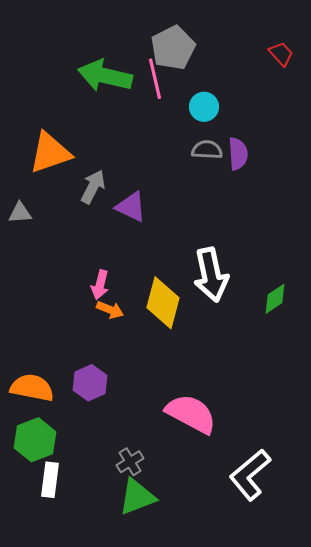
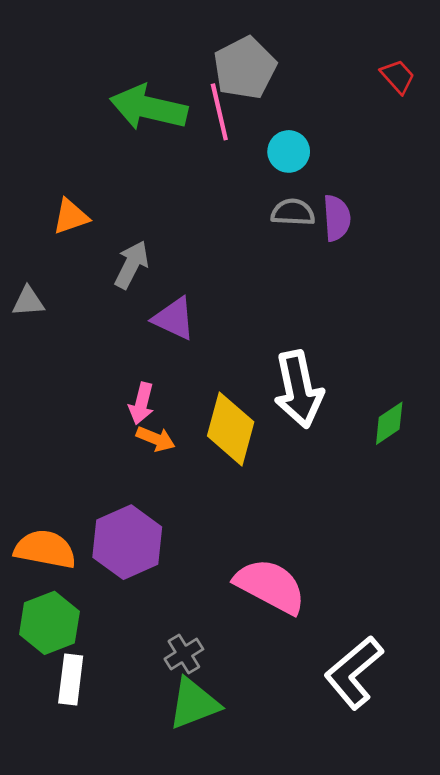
orange triangle: (50, 153) -> (71, 217), size x0.6
purple triangle: (131, 207) -> (174, 319), moved
purple hexagon: (90, 383) -> (127, 542), size x1.4

